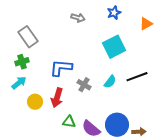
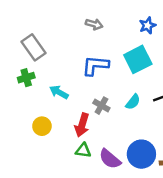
blue star: (114, 13) -> (148, 25), moved
blue L-shape: (61, 68) -> (95, 66), moved
cyan arrow: (19, 83) -> (59, 92), moved, turned -112
red arrow: (57, 98) -> (82, 125), moved

